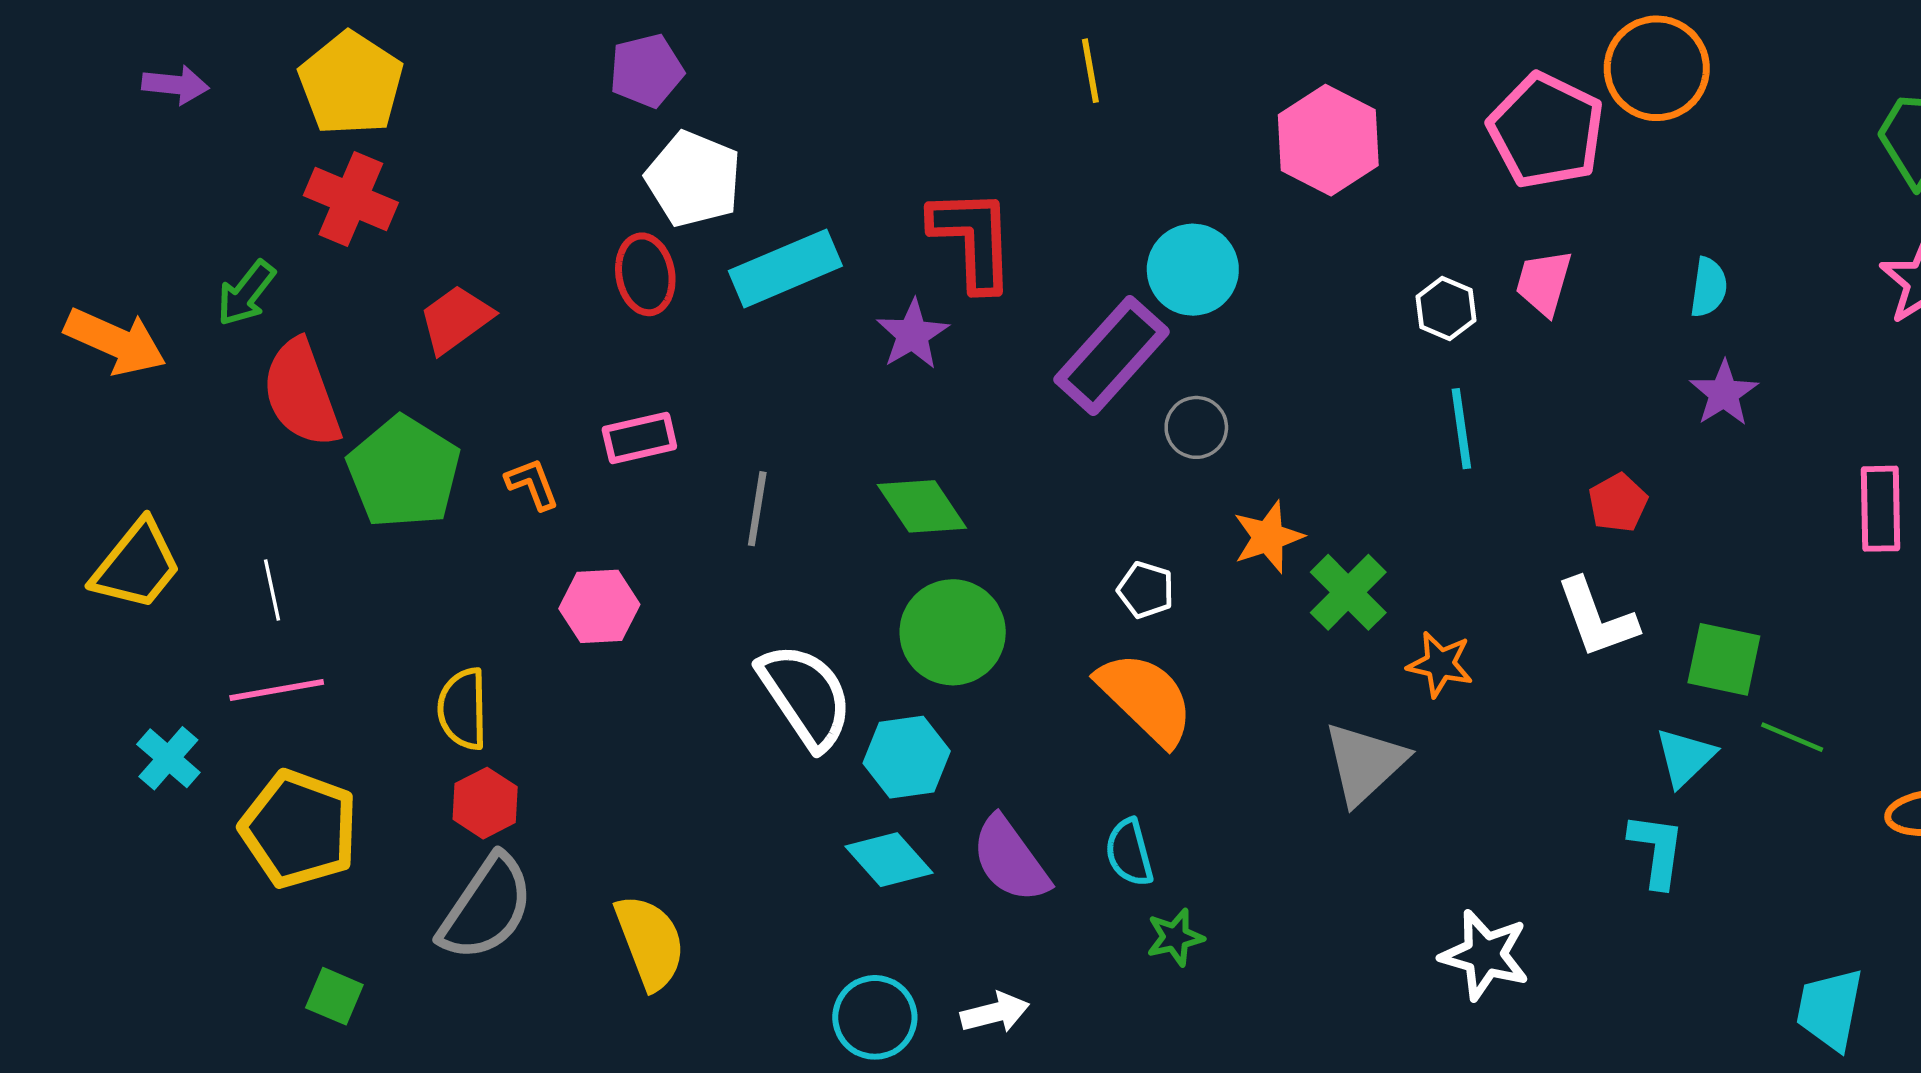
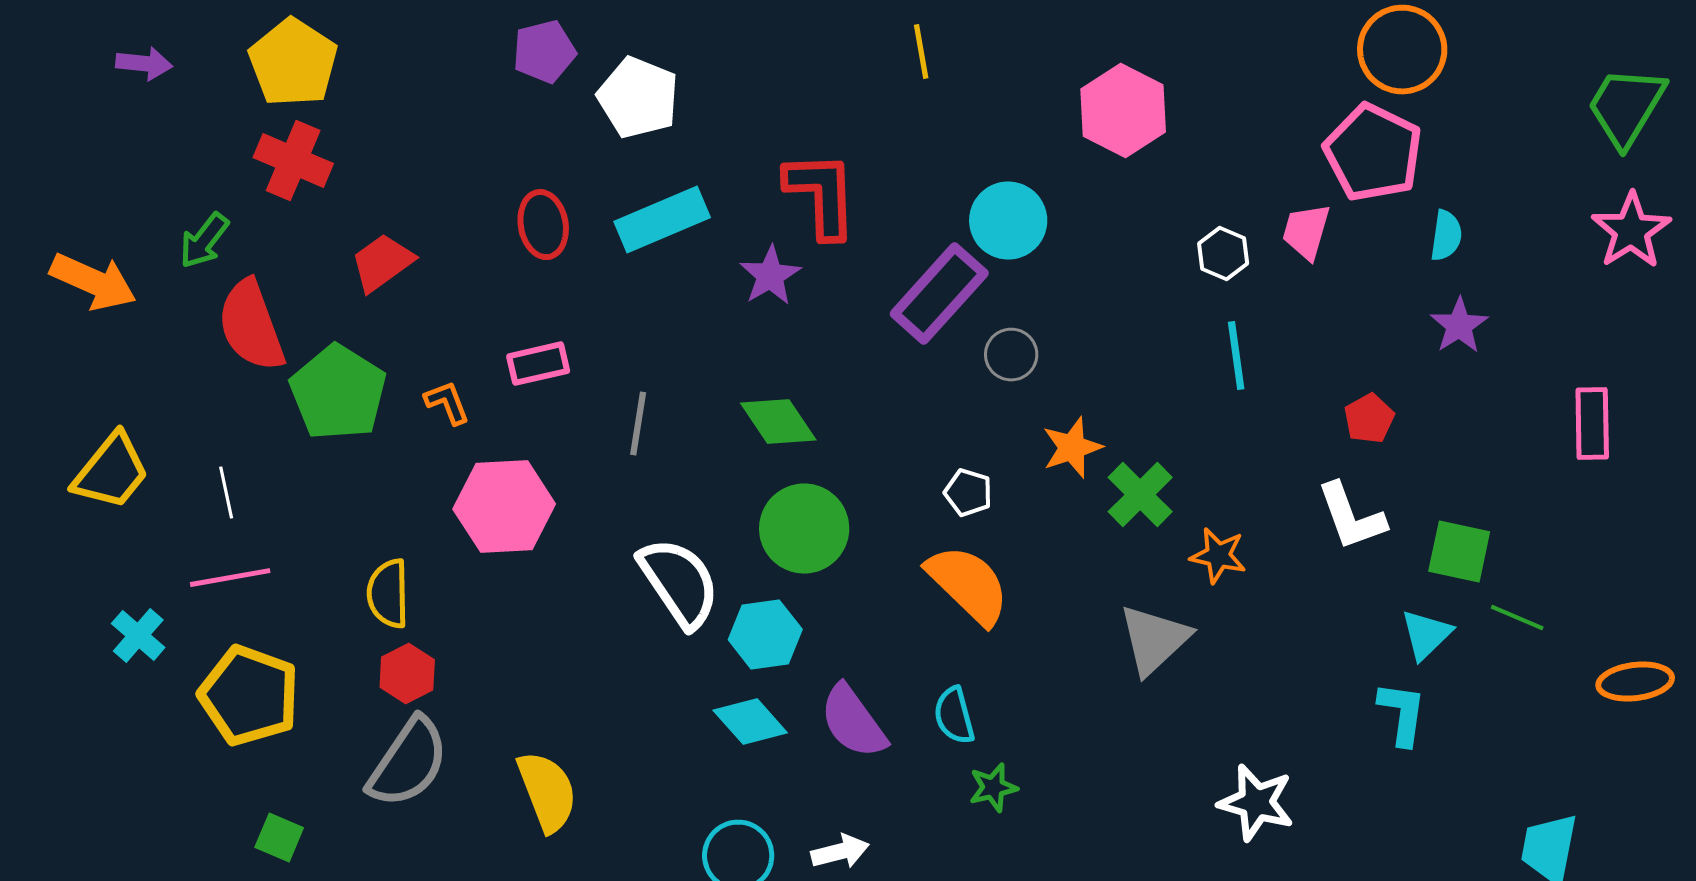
pink pentagon: (1546, 131) -> (1373, 153), moved
white pentagon: (694, 179) -> (638, 98), moved
pink hexagon: (599, 606) -> (504, 507), size x1.5

